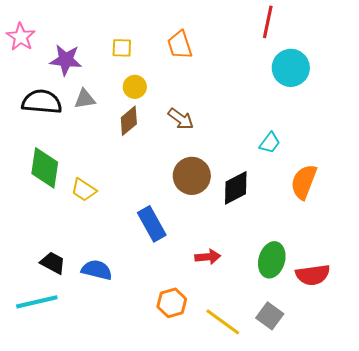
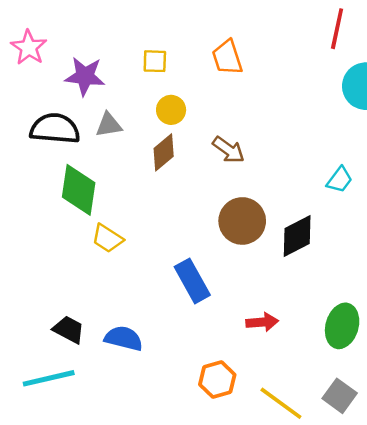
green diamond: (45, 168) -> (79, 190), moved

